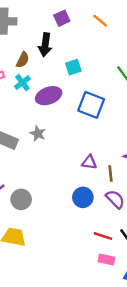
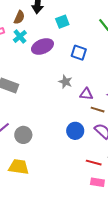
blue square: (91, 105) -> (79, 53), size x0.7
gray star: (38, 134) -> (65, 82), moved
purple triangle: (89, 162) -> (86, 94), moved
brown line: (110, 173) -> (98, 110), turned -64

